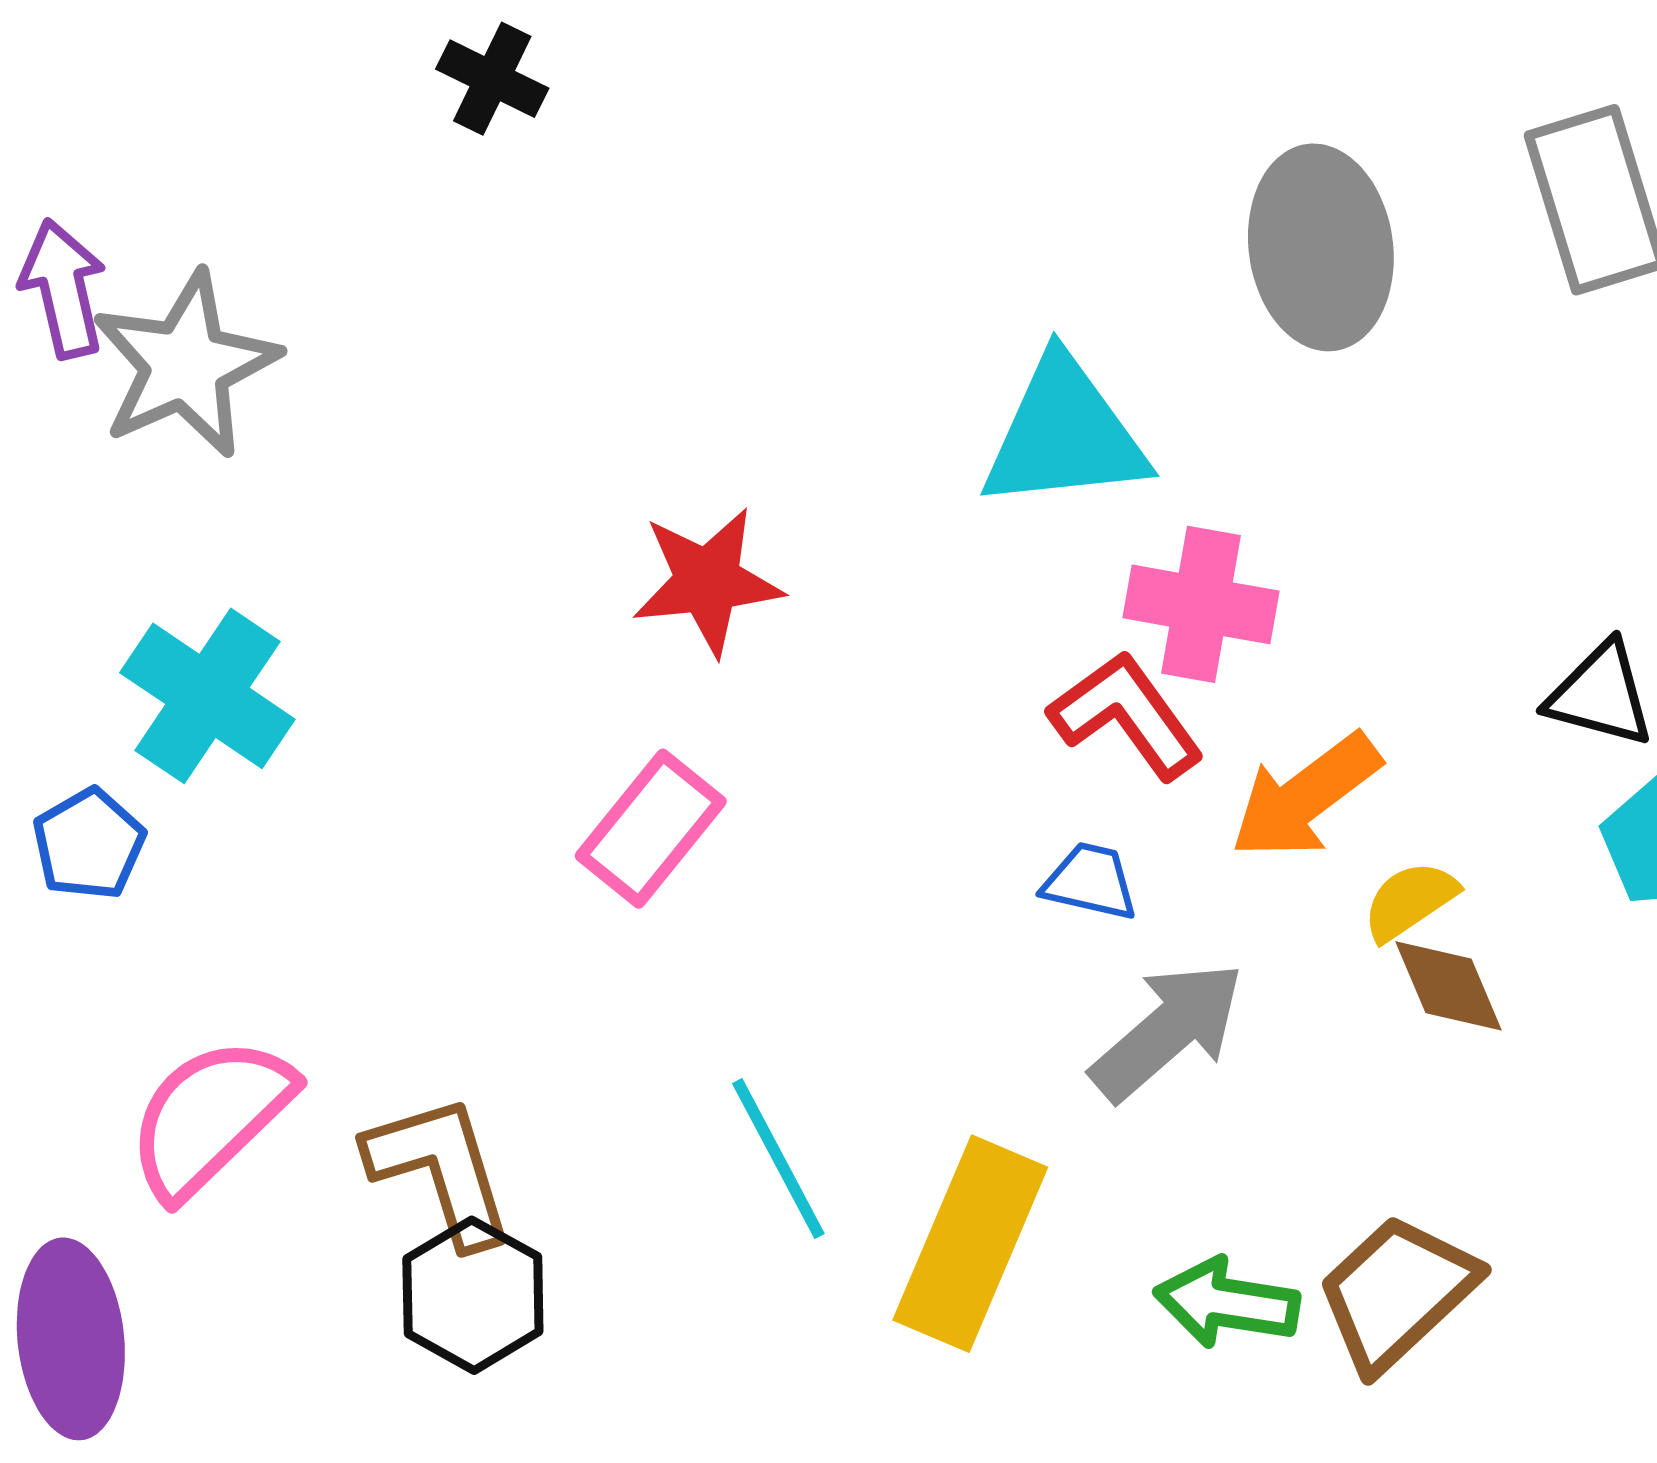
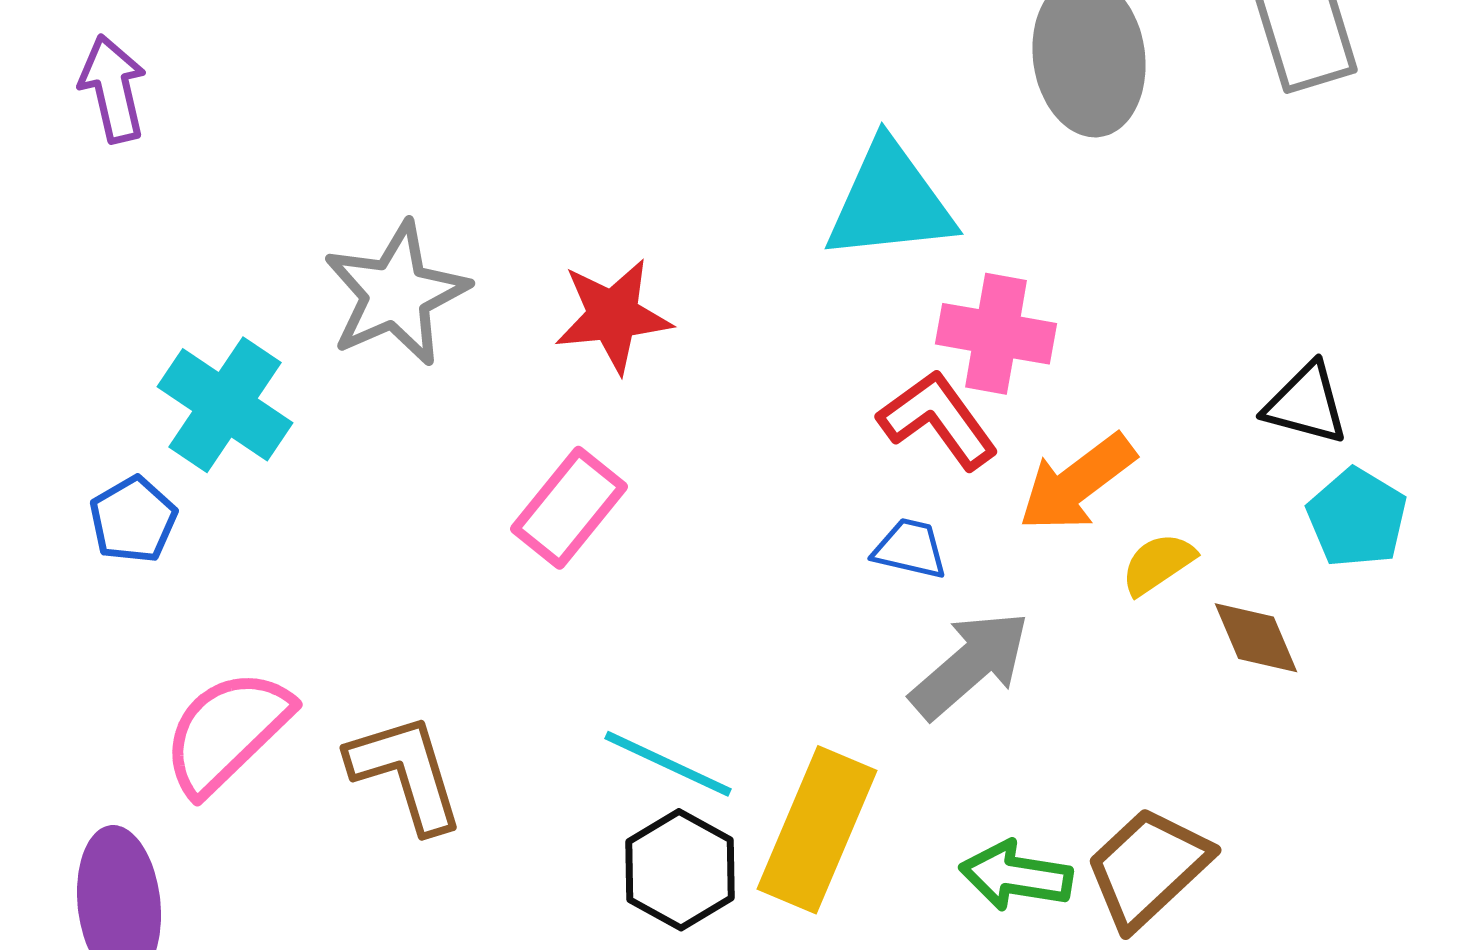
gray star: (186, 365) -> (396, 294), moved
brown diamond: (1448, 986) -> (1256, 638), moved
cyan line: (778, 1159) -> (668, 764), turned -37
black hexagon: (473, 1295) -> (680, 870), moved

